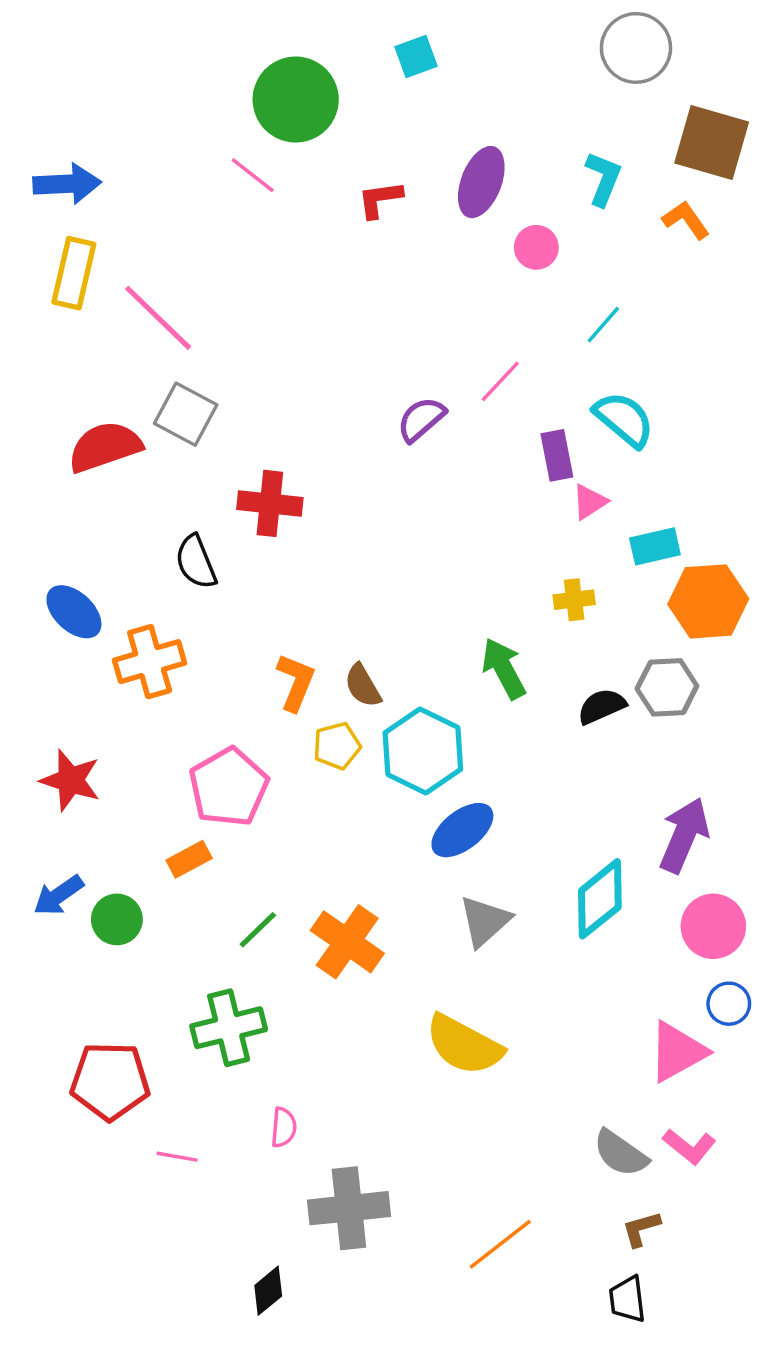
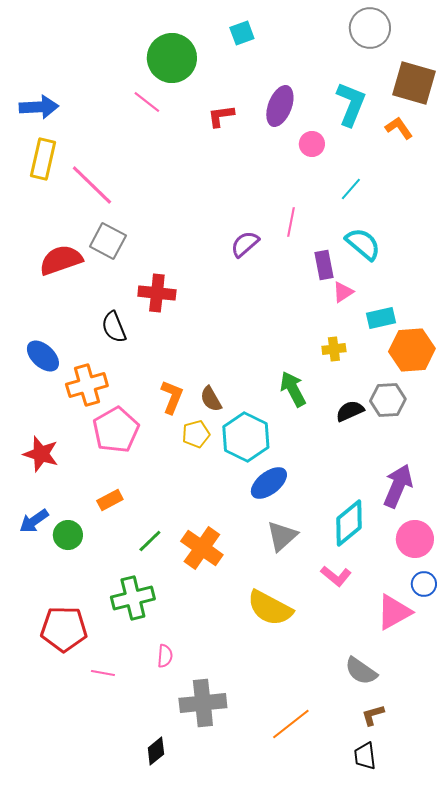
cyan L-shape: (603, 179) -> (351, 104), size x1.4
pink line: (500, 381) -> (291, 222), turned -32
pink pentagon: (229, 787) -> (116, 430), moved
pink L-shape: (689, 1146) -> (336, 576), moved

